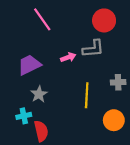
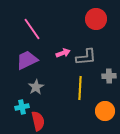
pink line: (42, 19) -> (32, 29), moved
gray L-shape: (93, 49) -> (86, 57), moved

